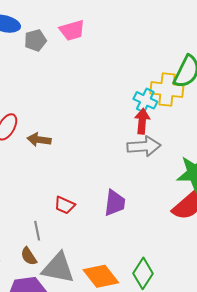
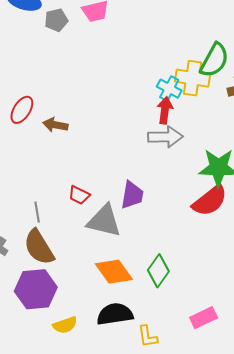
gray line: (37, 231) -> (37, 212), moved
brown semicircle: (29, 256) -> (39, 247), size x1.8
gray triangle: (58, 268) -> (104, 221), moved

